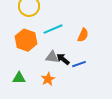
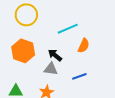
cyan line: (53, 29) -> (68, 29), moved
black arrow: (63, 59) -> (55, 55), moved

